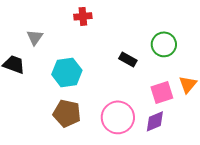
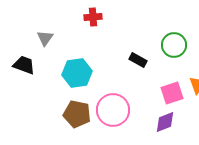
pink circle: (118, 117) -> (113, 110), moved

